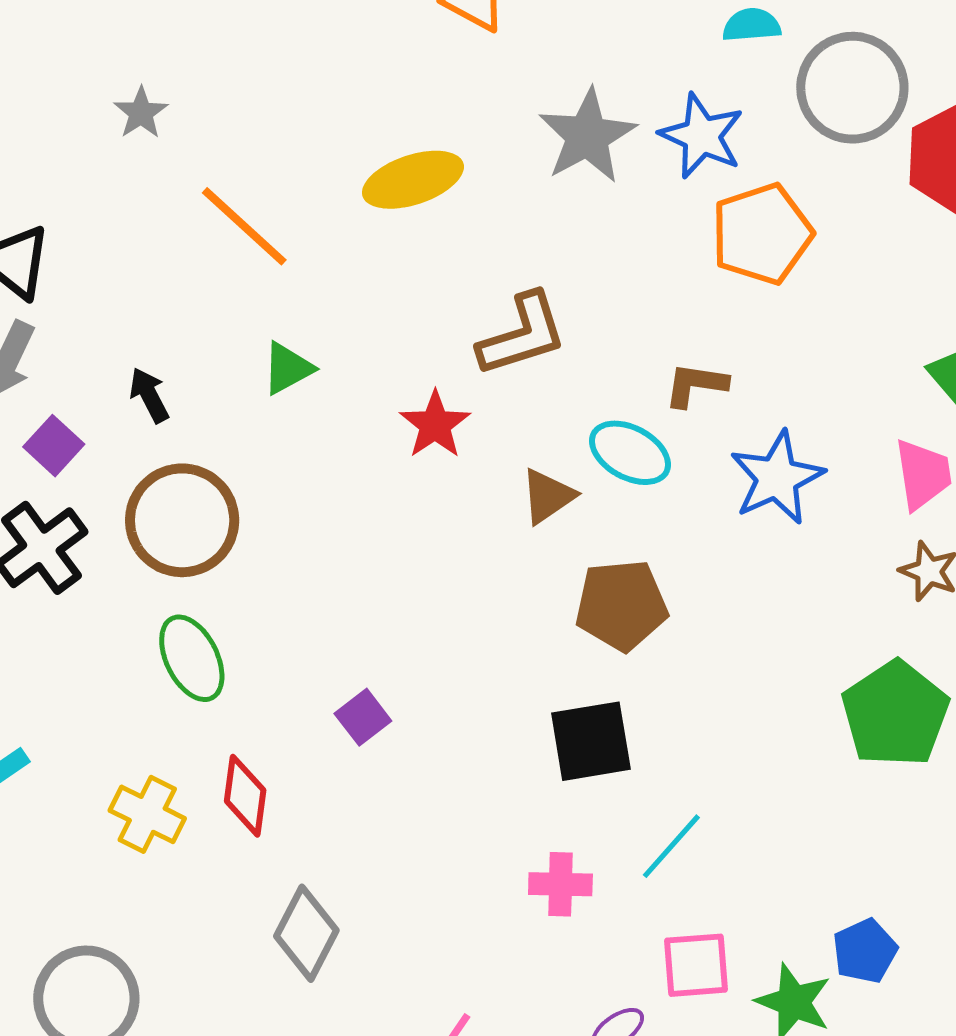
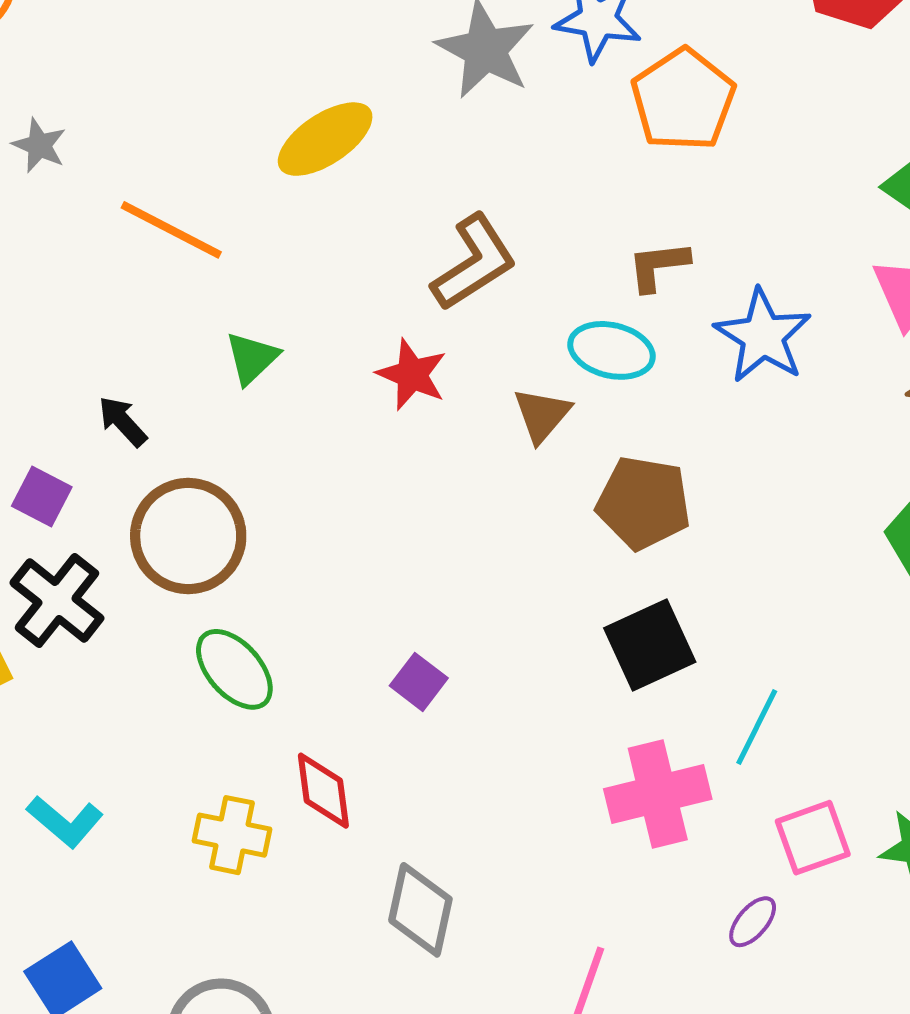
brown pentagon: (621, 605) -> (644, 503), turned 30
pink cross: (560, 884) -> (658, 794), size x1.6

